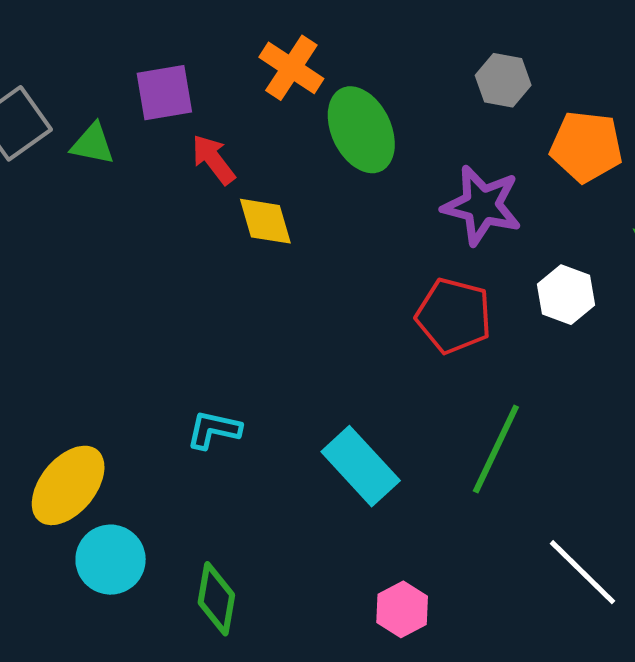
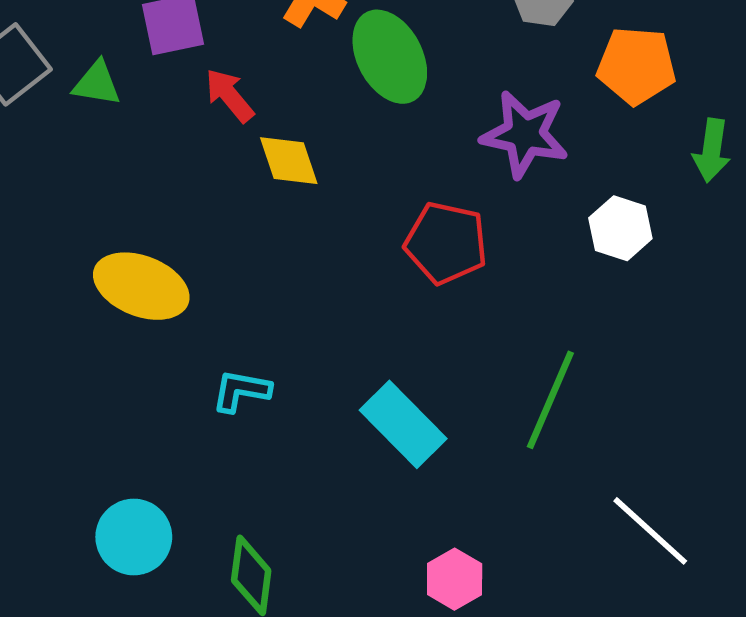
red pentagon: (454, 316) -> (446, 243), moved
yellow ellipse: (68, 485) -> (141, 286), moved, turned 74

